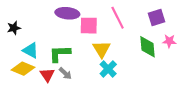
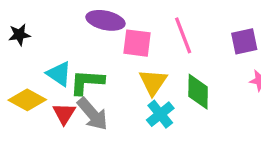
green diamond: (147, 47) -> (198, 92), moved
cyan triangle: (31, 50) -> (59, 74), moved
gray arrow: (65, 73) -> (92, 114), size x1.6

